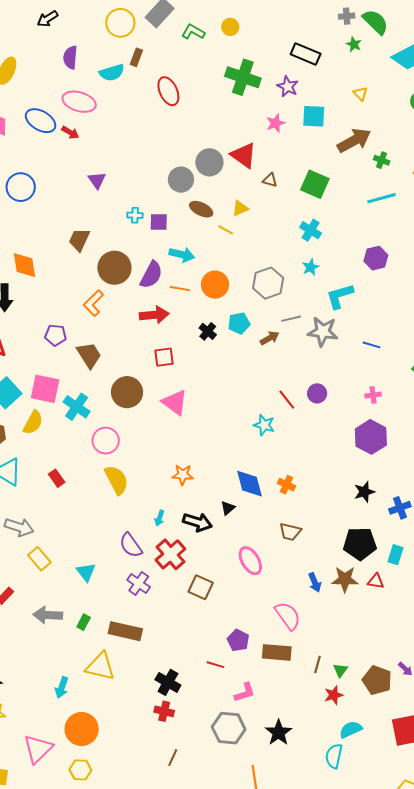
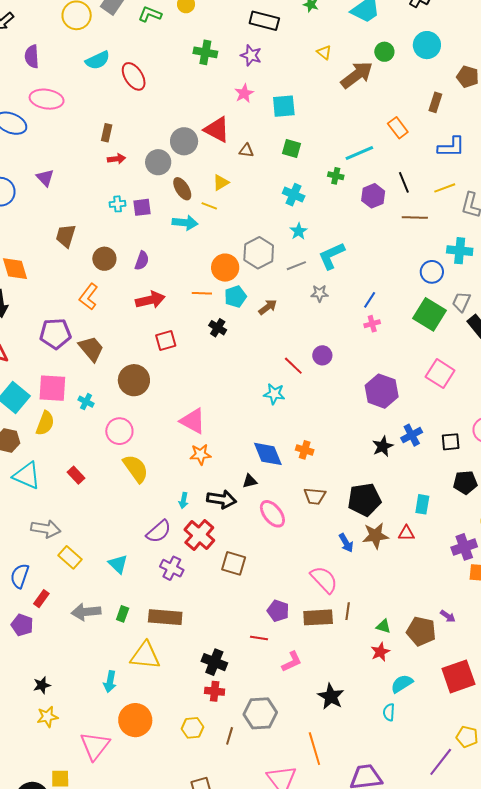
brown rectangle: (136, 57) -> (107, 133), moved
cyan semicircle: (112, 73) -> (98, 60), moved
green cross: (243, 77) -> (205, 52), size x0.7
cyan square: (314, 116) -> (284, 106), moved
red arrow: (70, 132) -> (117, 159), moved, turned -30
brown arrow: (354, 140) -> (357, 75), moved
green cross: (382, 160) -> (336, 176), moved
purple triangle: (97, 180) -> (45, 178), moved
green square: (315, 184) -> (291, 149), size x0.7
brown ellipse: (201, 209) -> (182, 189), turned 40
cyan arrow: (182, 255) -> (185, 223), moved
purple hexagon: (376, 258) -> (373, 196), moved
brown circle: (114, 268) -> (104, 259), size x0.7
purple semicircle: (151, 275) -> (142, 261), size x0.7
orange circle: (215, 285) -> (225, 268), moved
orange line: (180, 289) -> (202, 293), moved
gray line: (291, 319) -> (296, 266), moved
black cross: (208, 331) -> (218, 328), moved
gray star: (323, 332) -> (320, 293), size x0.6
purple pentagon: (56, 335) -> (55, 334), size x1.4
blue line: (371, 345) -> (370, 300), turned -66
pink cross: (373, 395) -> (372, 324), moved
pink triangle: (175, 402) -> (193, 421), moved
cyan cross: (77, 407) -> (86, 402), size x0.6
black triangle: (228, 508) -> (250, 481), turned 35
blue cross: (400, 508) -> (412, 435), moved
black pentagon: (360, 544) -> (364, 500), moved
purple semicircle: (131, 545) -> (159, 531), turned -88
pink ellipse: (250, 561) -> (272, 514), moved
brown line: (317, 665) -> (348, 611), moved
green triangle: (340, 670) -> (383, 626), turned -42
gray hexagon: (229, 728) -> (260, 713), moved
cyan semicircle: (334, 756) -> (389, 712), size x0.7
yellow hexagon: (80, 770) -> (192, 728), moved

